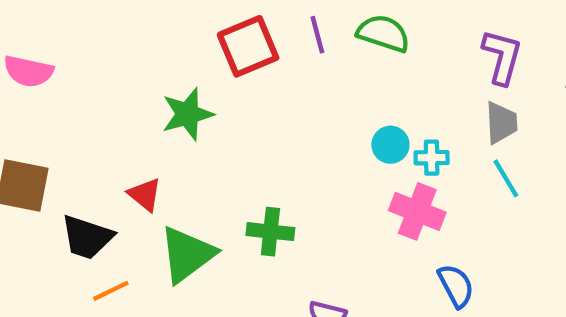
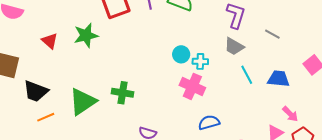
gray trapezoid: (501, 123) -> (234, 46), turned 120
cyan line: (506, 178) -> (247, 75), moved
red triangle: (145, 195) -> (50, 41), moved
blue semicircle: (456, 286) -> (209, 122), turned -80

